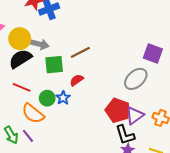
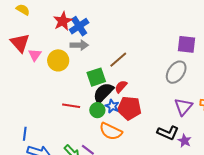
gray arrow: (40, 44) -> (79, 45), moved
black semicircle: (20, 59) -> (103, 93), moved
red pentagon: (118, 110) -> (129, 108), moved
orange semicircle: (33, 114) -> (111, 131), moved
black L-shape: (125, 135) -> (168, 133), moved, turned -35

